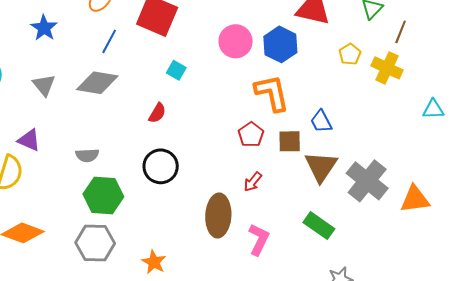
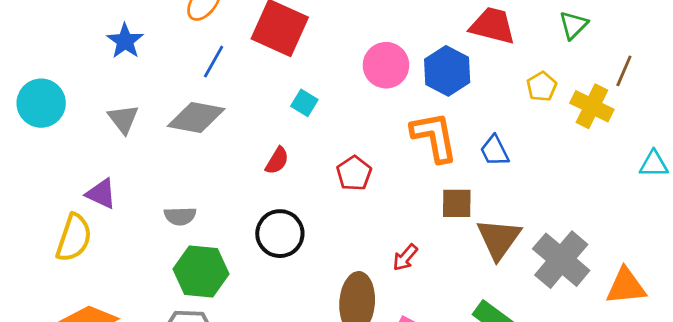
brown line: (401, 32) -> (624, 71), moved
blue trapezoid: (321, 121) -> (495, 151), moved
red pentagon: (251, 135) -> (354, 173), moved

